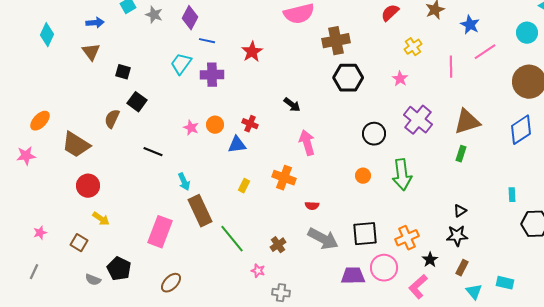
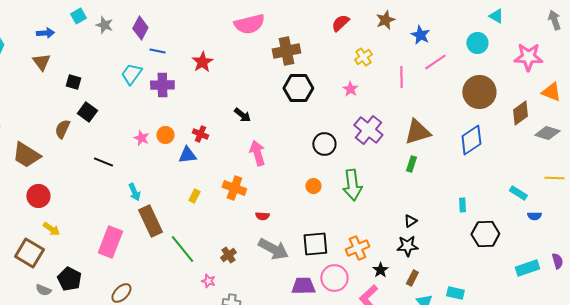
brown square: (79, 243) -> (29, 253), size x1.6

